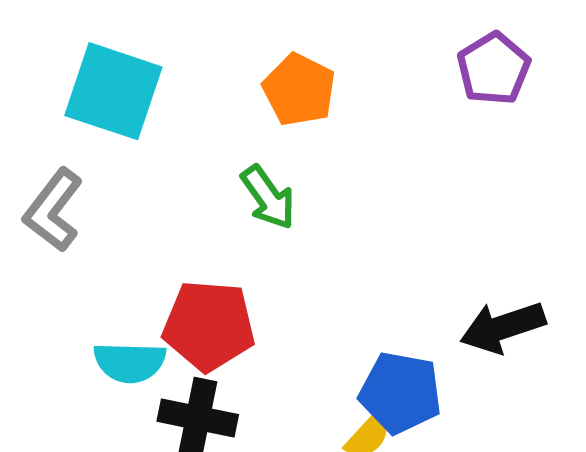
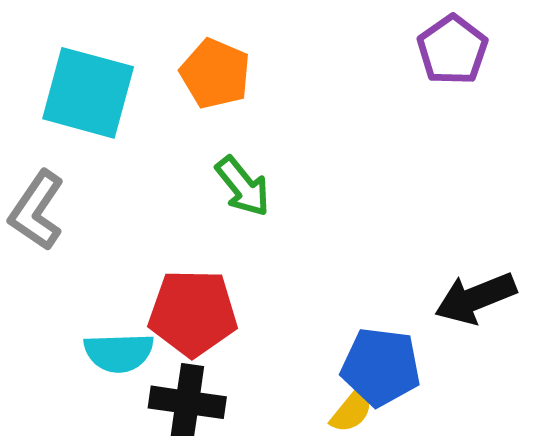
orange pentagon: (299, 90) -> (215, 74), moved

